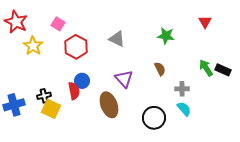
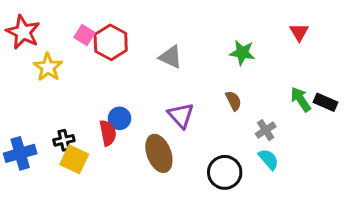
red hexagon: (76, 47) -> (111, 42), moved
gray cross: (182, 89) -> (266, 130), turned -32

